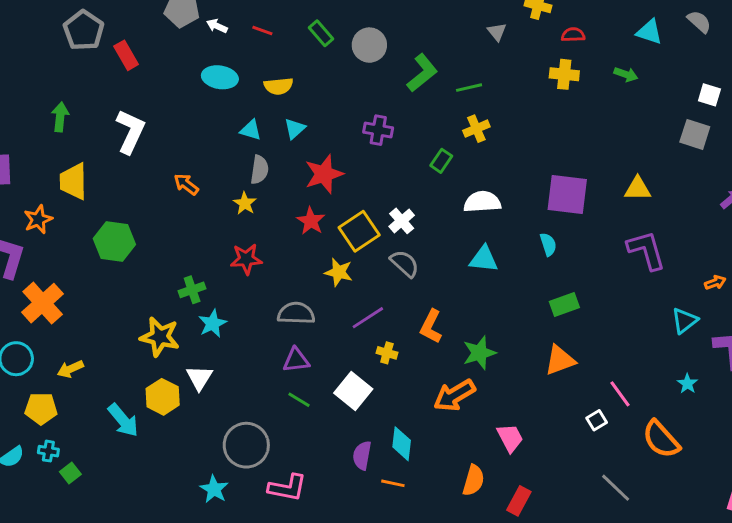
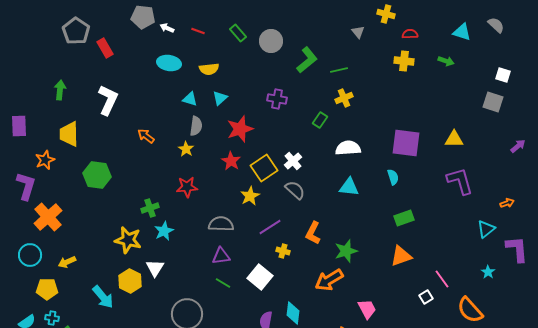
yellow star: (339, 272) -> (250, 196), turned 30

